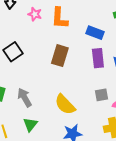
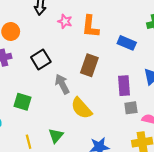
purple rectangle: (98, 58) -> (124, 86), moved
gray arrow: (25, 98) -> (62, 84), moved
yellow semicircle: (65, 104) -> (81, 108), moved

